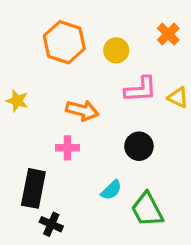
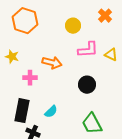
orange hexagon: (64, 42) -> (25, 21), moved
pink cross: (68, 148) -> (30, 78), moved
cyan semicircle: (111, 190) -> (51, 112), moved

